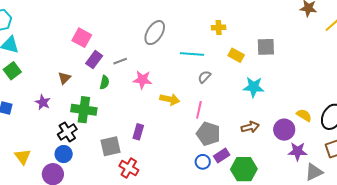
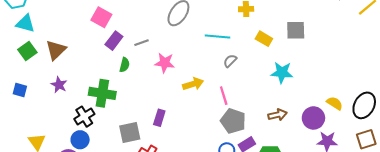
brown triangle: (64, 78) -> (56, 50), moved, size x1.5
yellow arrow: (170, 99) -> (193, 84), turned -30
pink line: (199, 110) -> (224, 96), turned -30

